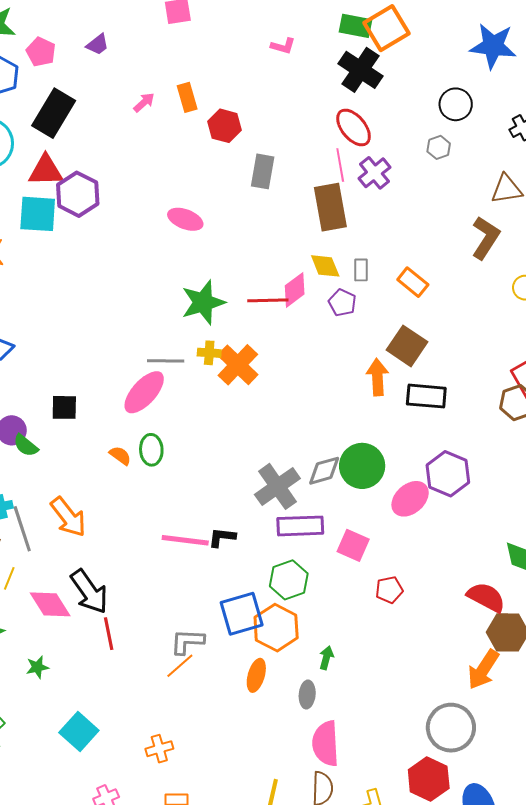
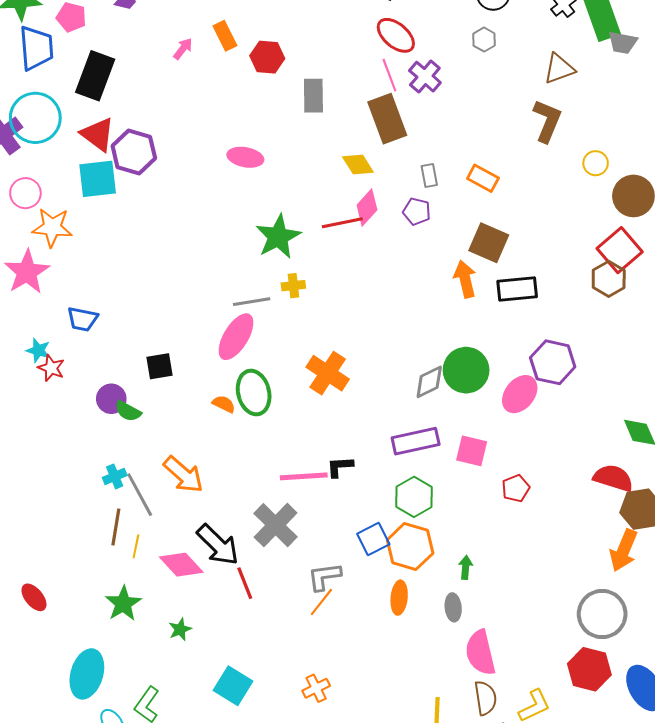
red triangle: (46, 171) -> (98, 134), turned 48
yellow diamond: (325, 266) -> (358, 164), moved
orange cross: (238, 365) -> (328, 373), moved
green ellipse: (151, 450) -> (254, 393), size x1.4
gray cross: (277, 486) -> (276, 525), moved
blue square: (242, 614) -> (373, 539), size x0.7

